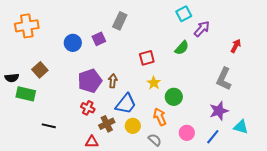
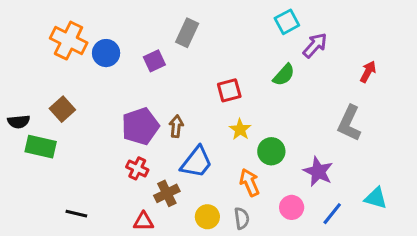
orange cross: (27, 26) -> (69, 41), moved, turned 35
blue circle: (73, 43) -> (106, 53), moved
purple star: (219, 111) -> (318, 172), moved, turned -30
black line: (49, 126) -> (76, 214), moved
yellow circle: (133, 126) -> (207, 217), moved
gray semicircle: (155, 140) -> (242, 218), turned 40

